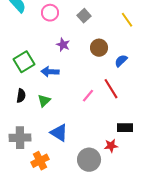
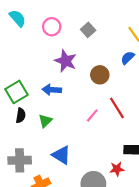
purple star: (63, 45) -> (66, 61), size x1.5
brown circle: (99, 48) -> (100, 75), moved
blue semicircle: (121, 61) -> (128, 58), moved
green square: (24, 62) -> (16, 92), moved

